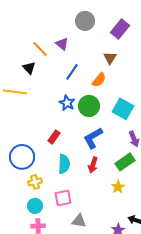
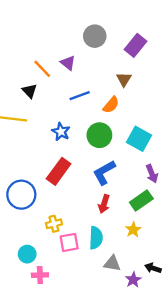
blue line: (72, 72) -> (80, 96), turned 36
blue star: (67, 103) -> (61, 132), moved
red rectangle: (54, 137) -> (59, 171), size x1.6
cyan semicircle: (64, 164) -> (96, 238), moved
yellow cross: (35, 182) -> (54, 224), moved
cyan circle: (35, 206) -> (27, 254), moved
gray triangle: (79, 221) -> (112, 263), moved

